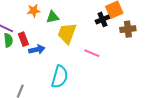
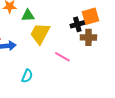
brown cross: (128, 29) -> (88, 37), moved
cyan semicircle: (60, 77) -> (27, 76), size x0.6

